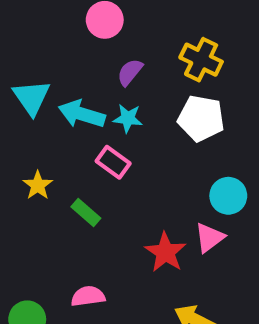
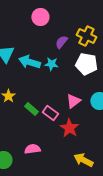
purple semicircle: (130, 72) -> (61, 42), moved
pink rectangle: (113, 162) -> (50, 113), moved
pink triangle: (209, 238) -> (73, 101), moved

